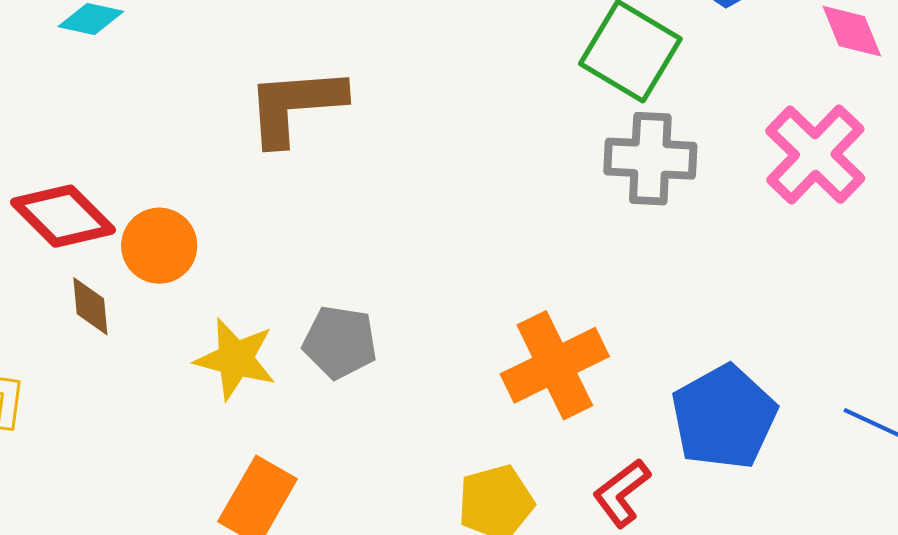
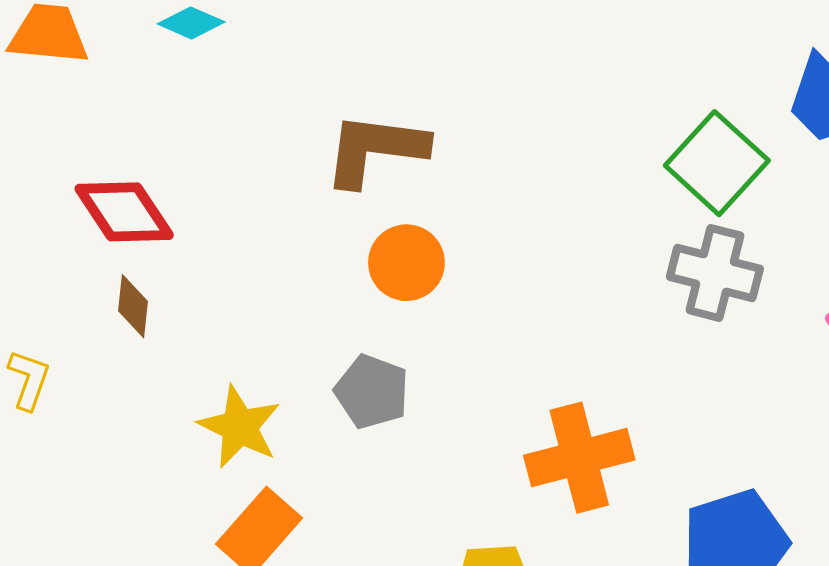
orange circle: (159, 246) -> (406, 263), moved
yellow star: (235, 359) -> (240, 427), moved

